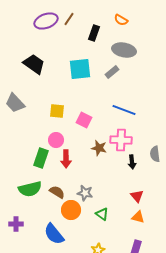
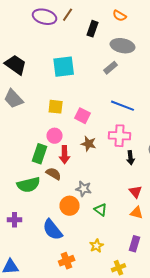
purple ellipse: (46, 21) -> (45, 17), turned 35
black trapezoid: (34, 64) -> (16, 65), moved
cyan square: (80, 69) -> (64, 67), moved
brown star: (99, 148) -> (89, 144), moved
brown semicircle: (57, 192) -> (54, 174), moved

